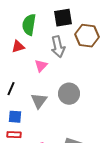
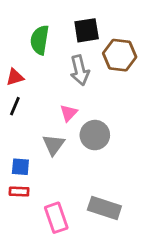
red triangle: (18, 47) -> (15, 77), moved
pink triangle: (41, 66) -> (69, 113), moved
black line: (11, 89) -> (15, 106), moved

